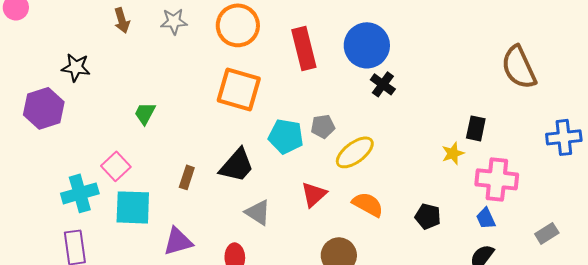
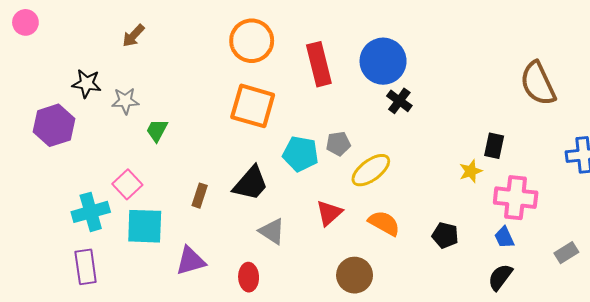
brown arrow: (122, 20) -> (133, 36), turned 60
gray star: (174, 21) -> (125, 101), moved

